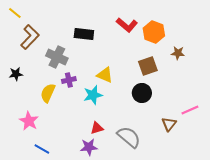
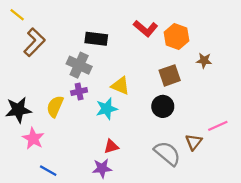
gray cross: (57, 57) -> (79, 65), moved
black star: (16, 74) -> (18, 110), moved, size x1.6
gray semicircle: (129, 137) -> (167, 153), moved

